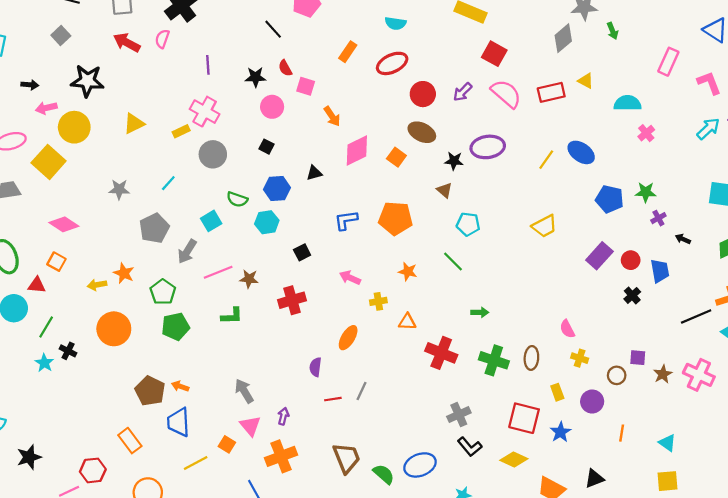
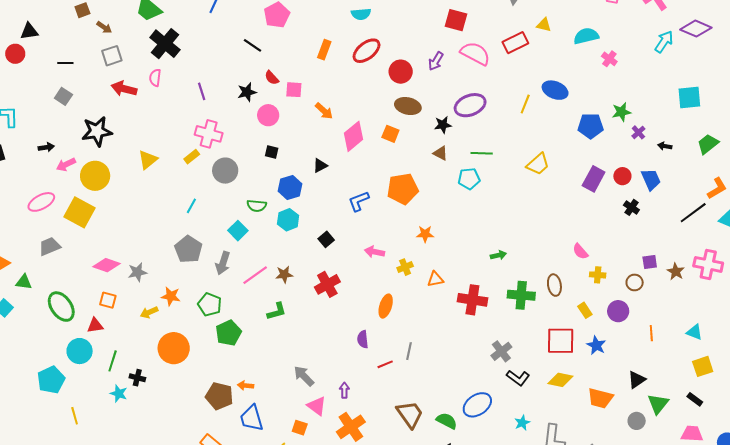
gray star: (119, 189) -> (137, 272), moved
green line: (453, 261) -> (482, 153), moved, turned -30

